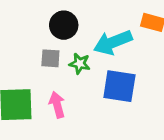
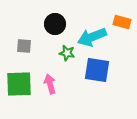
gray square: (50, 58) -> (24, 46), moved

